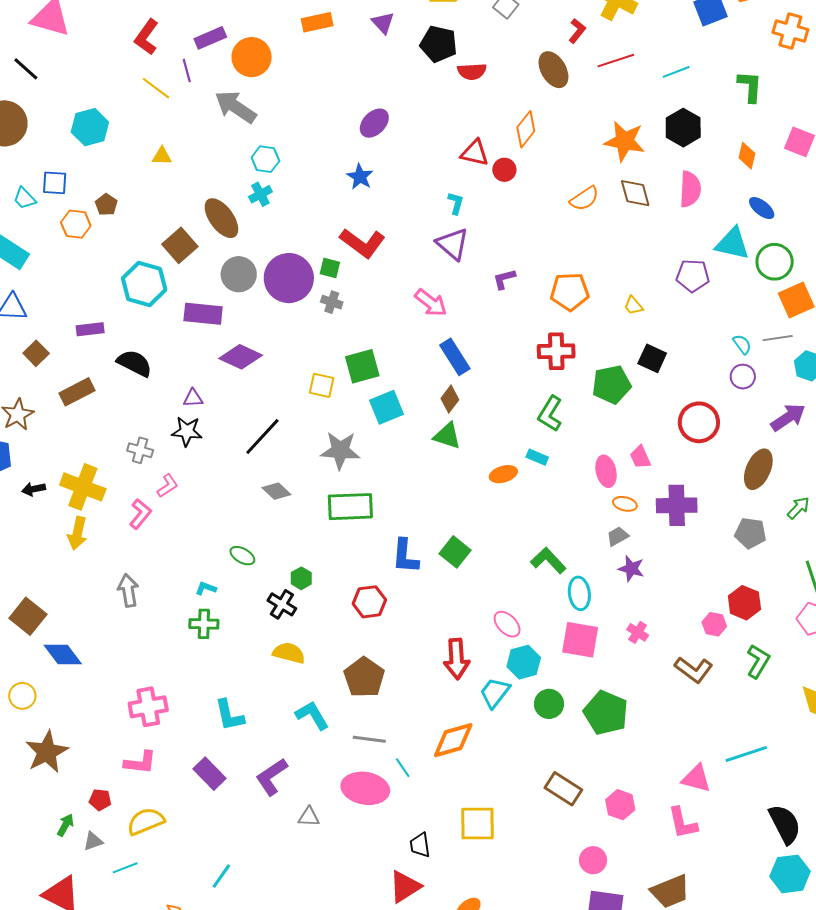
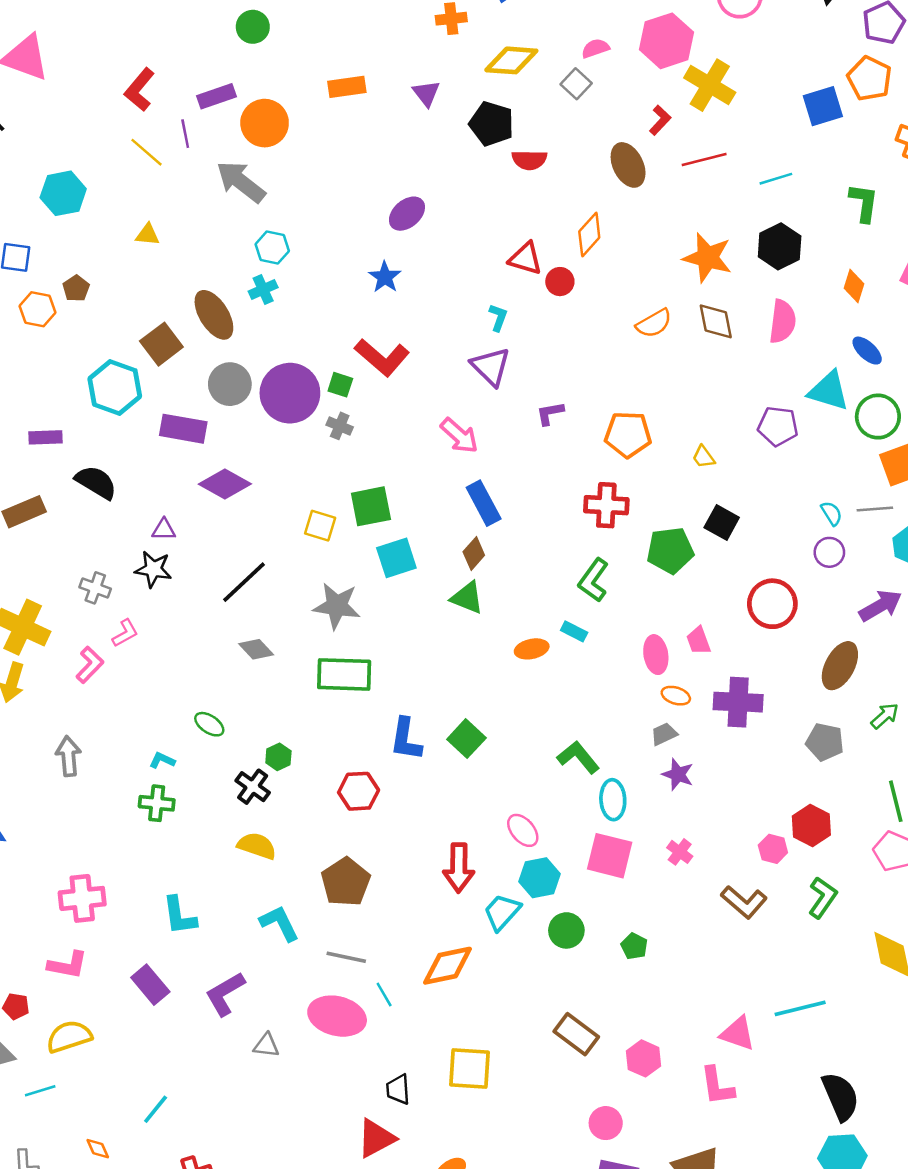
green pentagon: (606, 713) -> (634, 946), size x0.5

